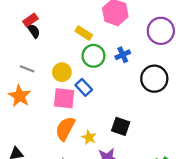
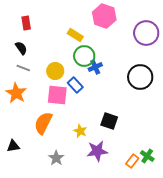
red rectangle: (30, 20) -> (26, 23), turned -64
black semicircle: (34, 31) -> (21, 48), moved
blue cross: (123, 55) -> (95, 67), moved
orange semicircle: (65, 129) -> (43, 123), moved

